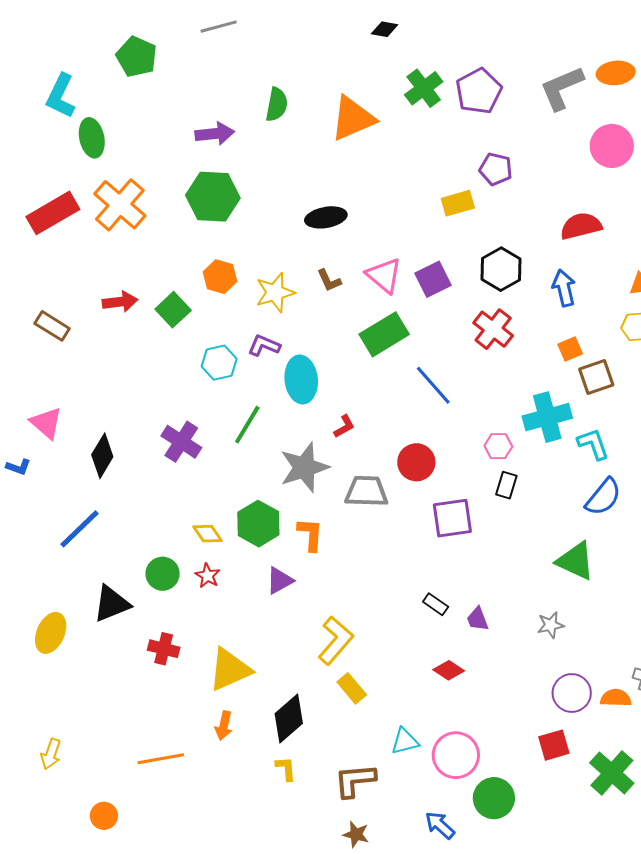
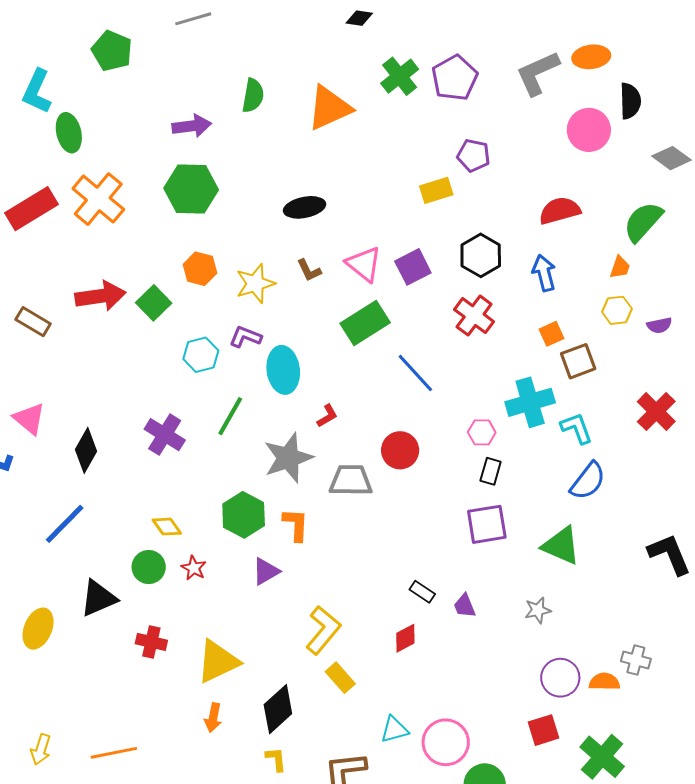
red arrow: (120, 302) -> (101, 296), size x1.4
purple square: (452, 518) -> (487, 524), moved
yellow diamond: (207, 534) -> (167, 527), moved
red diamond: (449, 670) -> (405, 638), moved, turned -60
orange line: (161, 759) -> (114, 753), moved

